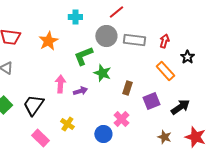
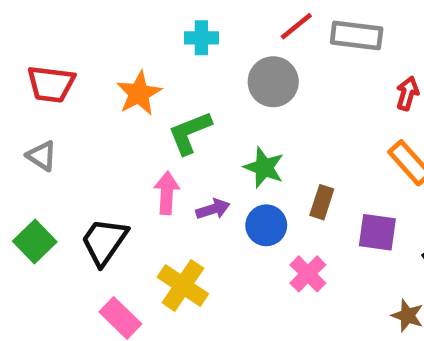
gray rectangle: (134, 40) -> (357, 35), moved
green L-shape: (83, 56) -> (190, 133), moved
purple square: (151, 101) -> (377, 232), turned 30
yellow cross: (67, 124) -> (183, 285), size x1.5
blue circle: (103, 134) -> (266, 225), moved

